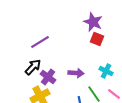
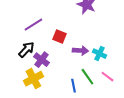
red square: (97, 39) -> (59, 37), moved
purple arrow: (76, 73) -> (80, 51), moved

